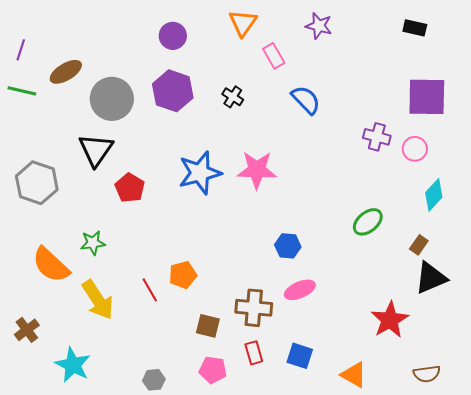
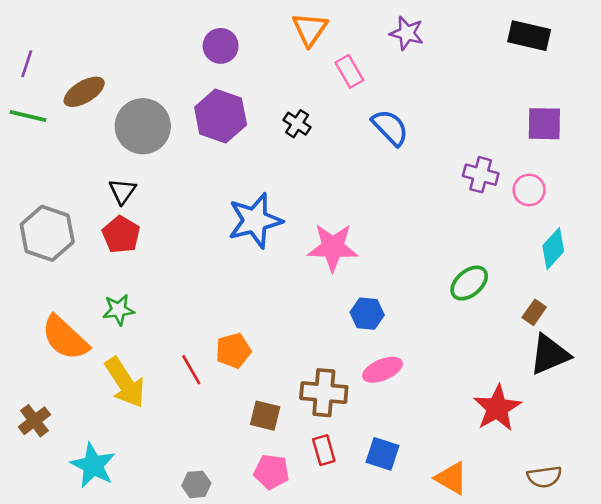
black rectangle: (415, 28) -> (529, 36), size x1.4
purple square: (427, 97) -> (544, 124), size x0.7
black triangle: (96, 150) -> (122, 191), size x0.6
pink star: (257, 170) -> (333, 247), moved
red pentagon: (130, 188) -> (121, 235), moved

